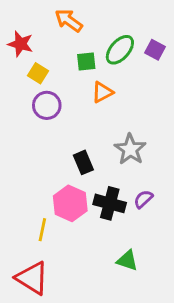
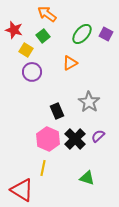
green square: (86, 61) -> (43, 36), moved, turned -32
black cross: (110, 203) -> (75, 139), turned 30
yellow line: (42, 230) -> (43, 168), moved

